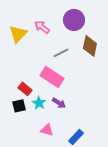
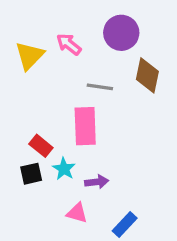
gray line: (61, 53) -> (100, 87), turned 35
pink rectangle: (52, 77) -> (85, 126), turned 55
purple arrow: (59, 103) -> (97, 182), moved, turned -40

